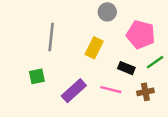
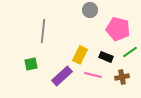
yellow rectangle: (94, 48) -> (80, 55), moved

